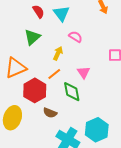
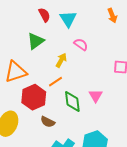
pink triangle: (83, 72) -> (96, 96), moved

